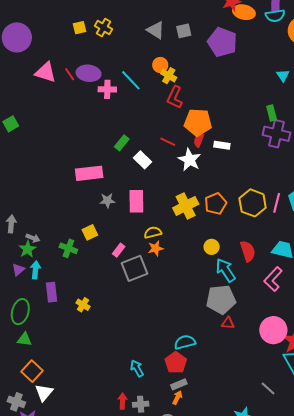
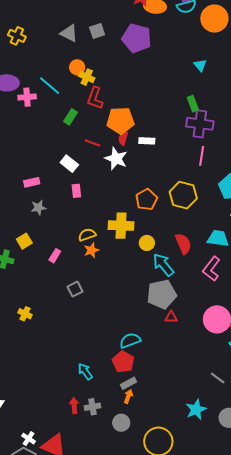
green rectangle: (122, 143) -> (70, 117), moved
pink rectangle: (89, 173) -> (32, 182), moved, size x0.6
pink rectangle: (136, 201) -> (76, 191), moved, size x0.6
pink line: (277, 203) -> (202, 156), moved
yellow cross: (186, 206) -> (121, 226), moved, turned 35
gray square: (134, 268) -> (75, 289), moved, size x0.6

